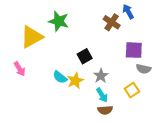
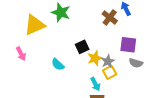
gray star: (101, 76) -> (108, 61), moved
yellow star: (75, 81) -> (95, 58), moved
yellow square: (132, 90) -> (110, 72), moved

